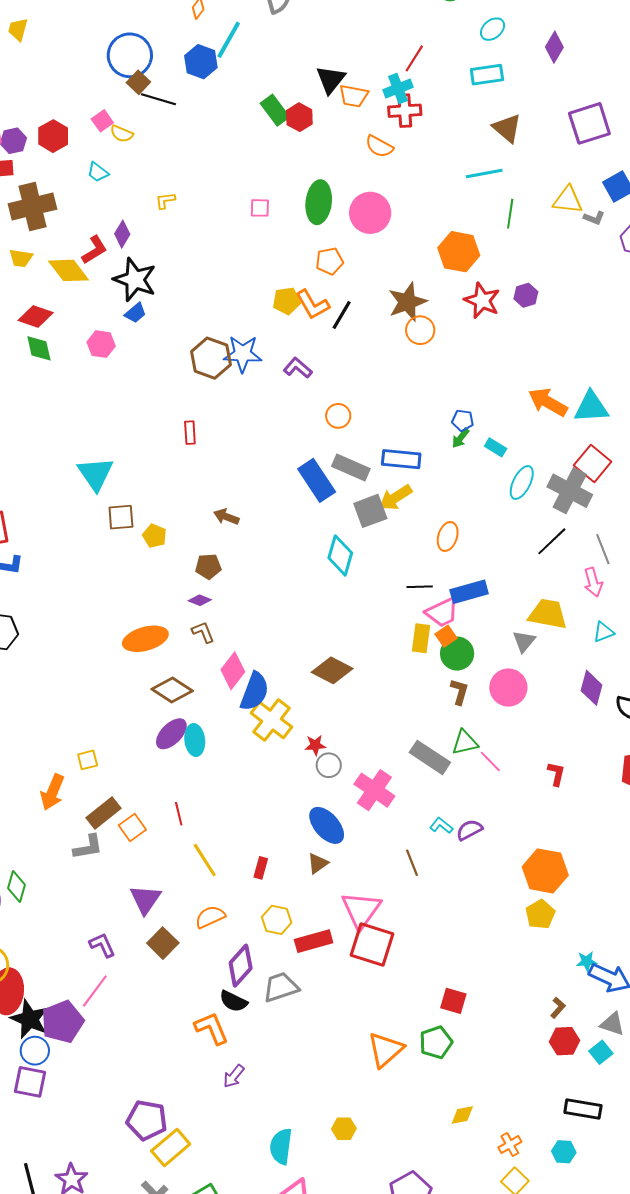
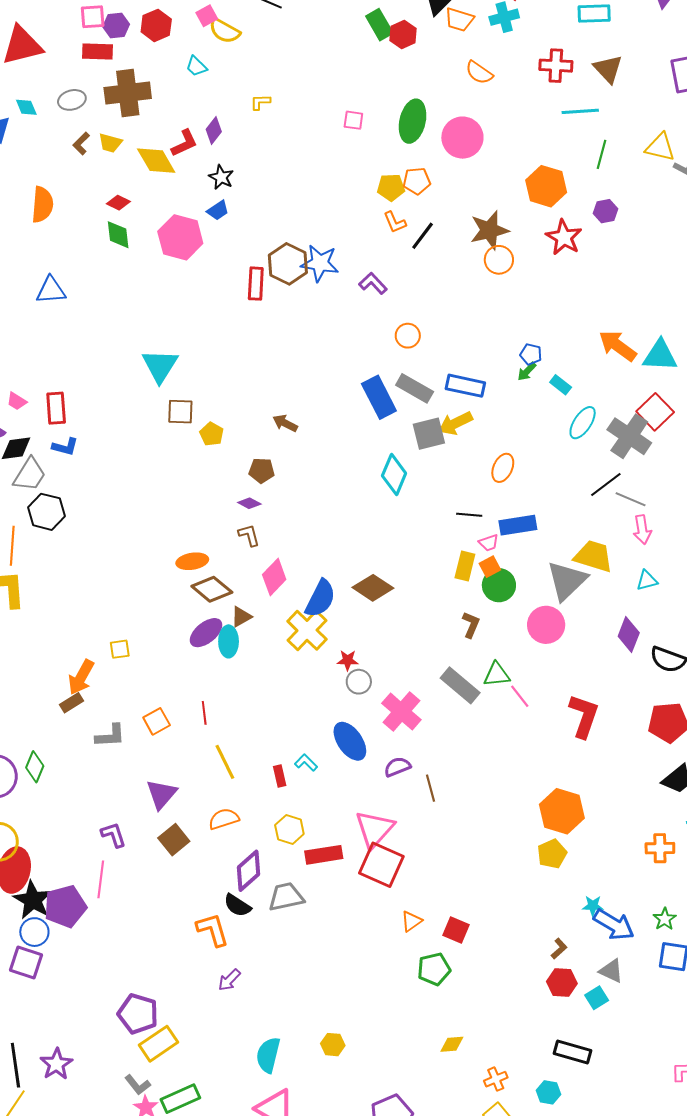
red cross: (405, 111) -> (556, 66), moved
yellow semicircle: (122, 134) -> (225, 31), size x1.4
black star: (135, 280) -> (221, 177), size x0.6
purple hexagon: (526, 295) -> (606, 211), moved
yellow pentagon: (287, 301) -> (391, 187), moved
orange L-shape: (312, 305) -> (395, 222), size x0.7
red diamond: (36, 316) -> (118, 203), size x0.7
pink hexagon: (101, 344) -> (180, 237), size x1.6
red rectangle: (190, 433) -> (256, 284), moved, size x1.4
gray line: (603, 549) -> (631, 499), moved, turned -52
pink trapezoid: (442, 612) -> (489, 543), size x0.6
orange ellipse: (145, 639) -> (192, 561), moved, size x0.7
gray triangle: (524, 641) -> (567, 581), size x1.8
blue semicircle: (255, 691) -> (320, 599), moved
brown L-shape: (459, 692) -> (471, 625), moved
red L-shape: (556, 774) -> (584, 716), size x1.8
brown rectangle: (104, 813) -> (72, 703), moved, size x0.7
cyan L-shape: (441, 825) -> (306, 763), moved
purple semicircle: (469, 830) -> (397, 767), moved
brown triangle: (318, 863) -> (241, 617), moved
red rectangle: (261, 868) -> (280, 776), turned -35
pink line: (95, 991) -> (101, 879), turned -36
orange triangle: (385, 1050) -> (411, 921), moved, size x0.6

